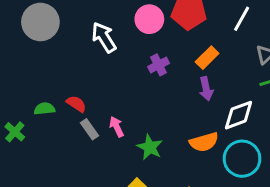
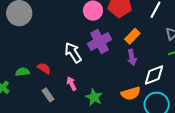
white arrow: (104, 37) -> (73, 53), moved
purple cross: (159, 65) -> (99, 42), size x1.6
gray rectangle: (90, 129) -> (48, 95), moved

